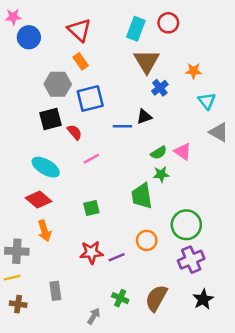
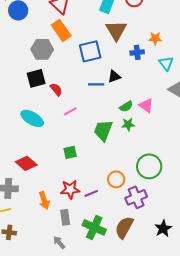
orange rectangle: (81, 61) -> (61, 30), size x1.5
blue cross: (160, 88) -> (137, 52), moved, turned 32
blue square: (90, 99) -> (90, 51), moved
green trapezoid: (142, 196) -> (103, 130), moved, turned 30
red diamond: (38, 200) -> (26, 163), moved
orange arrow: (44, 231) -> (44, 200), moved
purple cross: (191, 260) -> (136, 197), moved
gray rectangle: (55, 291) -> (65, 217), moved
green cross: (120, 298) -> (94, 227), size x1.6
gray arrow: (94, 316) -> (59, 242), moved, turned -72

